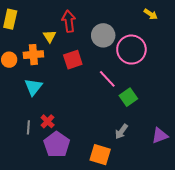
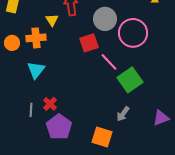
red square: (73, 60) -> (89, 43), moved
green square: (128, 97) -> (130, 80), size x1.4

